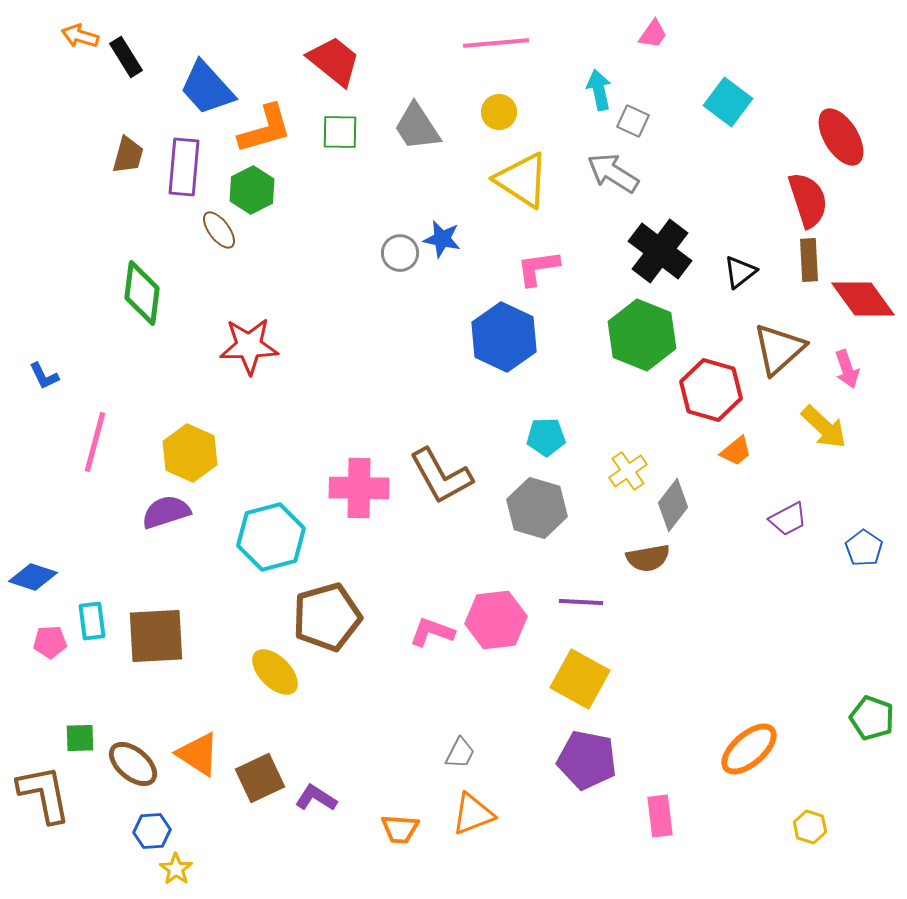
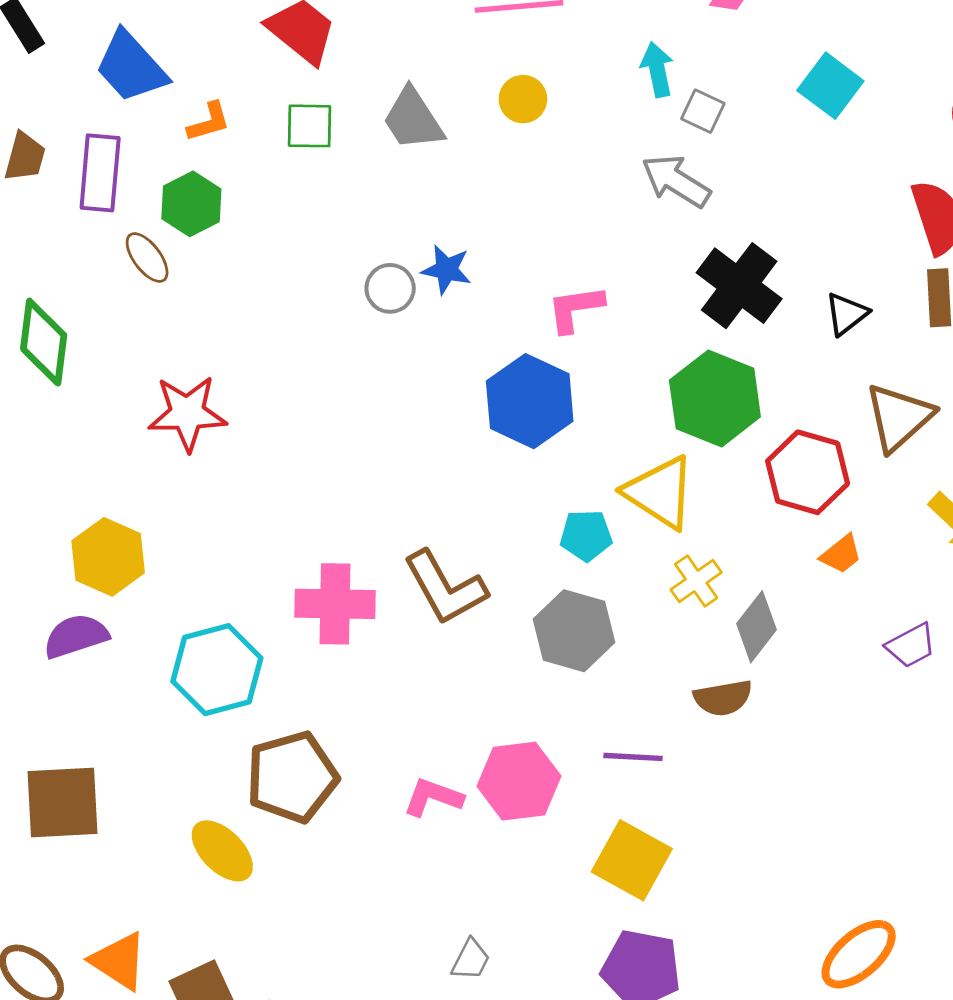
orange L-shape: (265, 129) -> (209, 122), size x0.6
yellow triangle: (522, 180) -> (660, 492), moved

